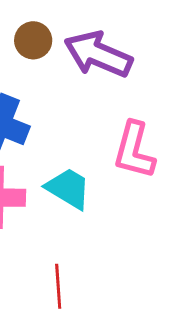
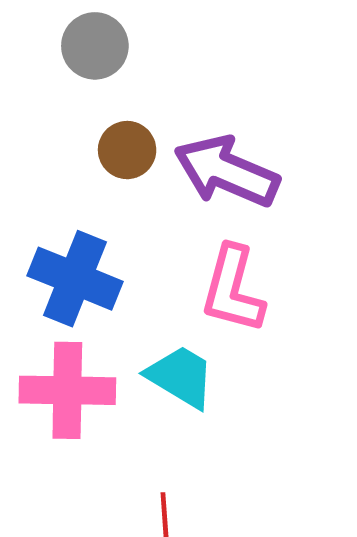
pink L-shape: (134, 150) -> (233, 289), moved

